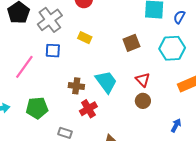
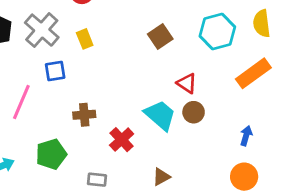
yellow rectangle: (85, 38) -> (85, 39), moved, turned 56
cyan trapezoid: (106, 82) -> (160, 115), moved
brown cross: (76, 86) -> (84, 115), moved

